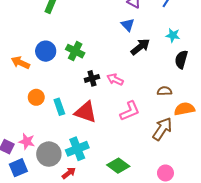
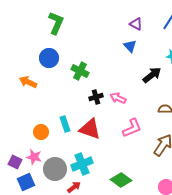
black arrow: (140, 47) -> (152, 75), moved
blue circle: (46, 51) -> (49, 58), moved
orange circle: (36, 97) -> (41, 132), moved

